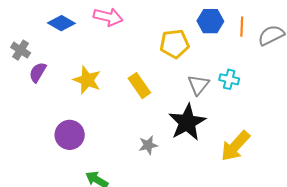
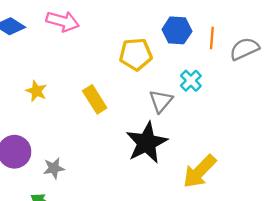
cyan cross: (229, 79) -> (191, 81), moved, turned 30
yellow star: (87, 80) -> (36, 91), size x0.7
gray star: (148, 145) -> (54, 168), moved

